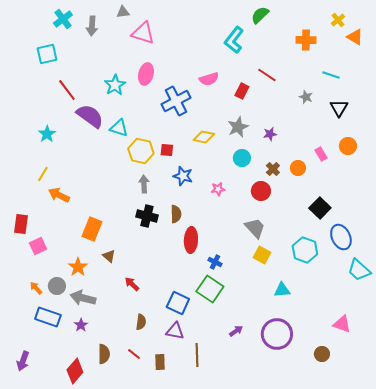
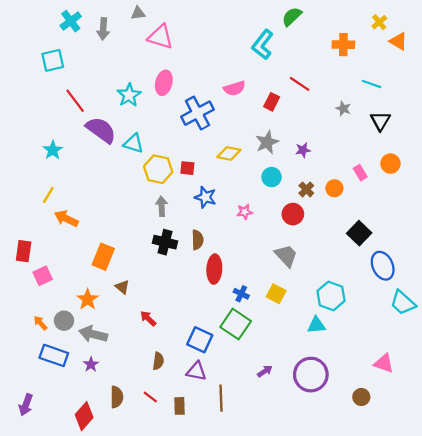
cyan hexagon: (305, 250) -> (331, 296), moved
yellow square: (262, 255) -> (276, 294), moved

